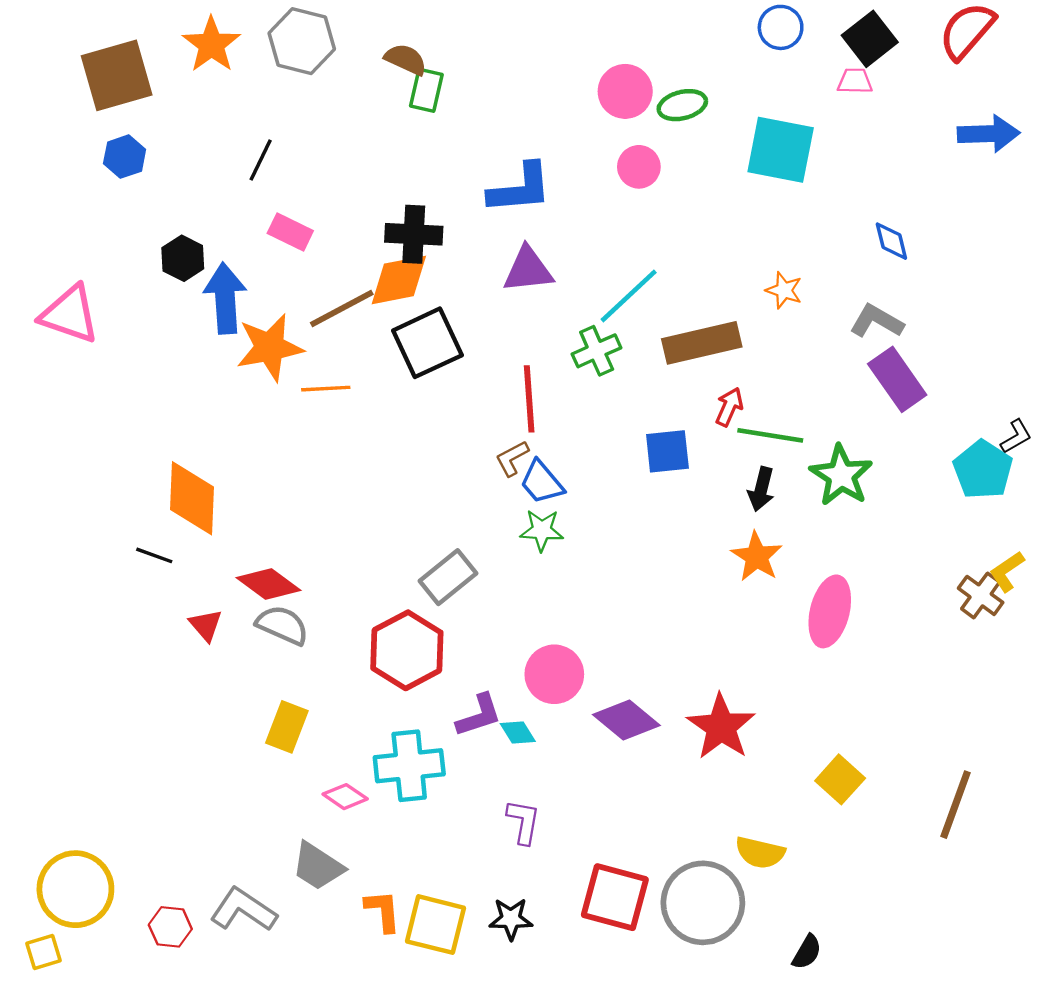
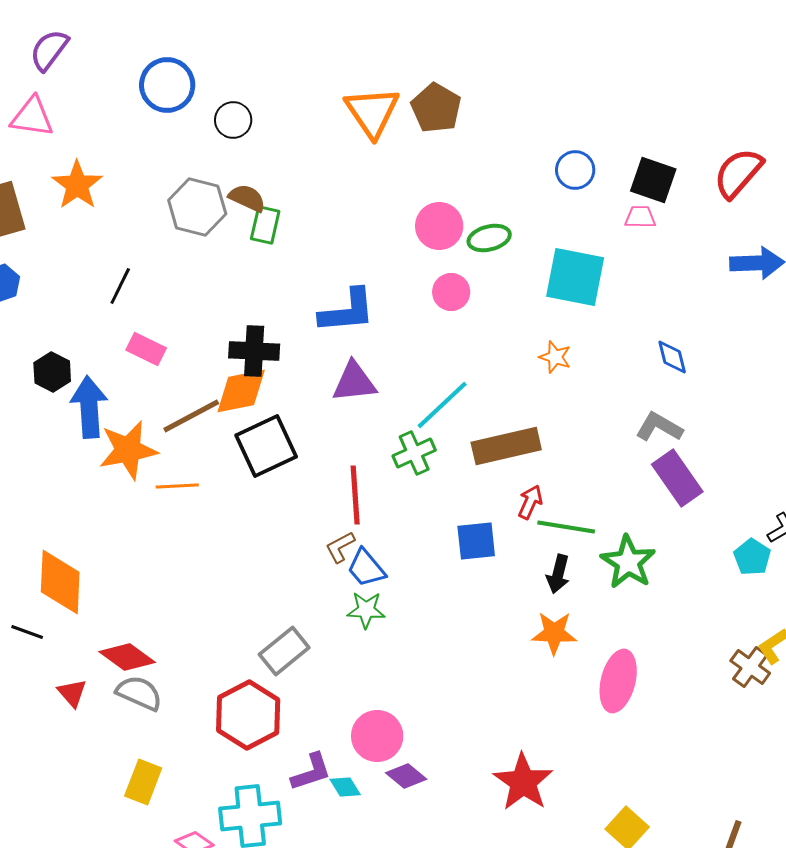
black square: (870, 39) -> (653, 180), turned -33
gray hexagon: (302, 41) -> (197, 207), moved
orange star: (784, 290) -> (555, 357), moved
cyan pentagon: (983, 470) -> (752, 557), size x0.7
orange star: (757, 557) -> (554, 633), turned -30
purple diamond: (626, 720) -> (406, 776), moved, size x0.7

